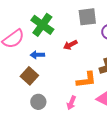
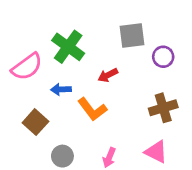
brown square: (29, 76) -> (35, 122), moved
orange L-shape: (86, 80) -> (92, 109), moved, turned 60

